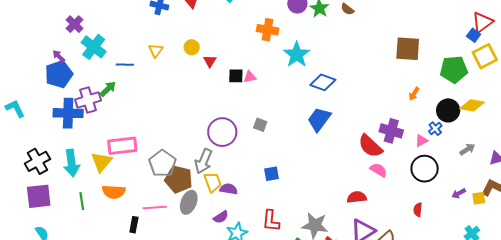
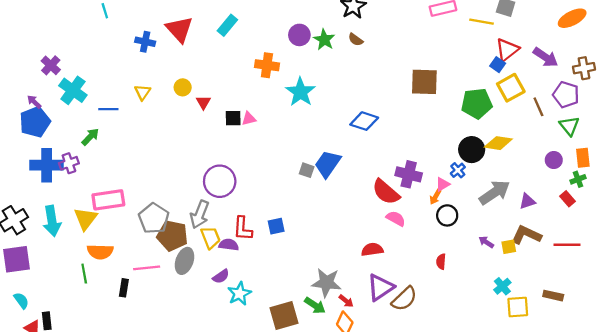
blue diamond: (323, 82) -> (364, 121), moved
orange arrow: (414, 94) -> (435, 197), moved
purple cross: (88, 100) -> (69, 163), moved, size x0.7
gray square: (260, 125) -> (307, 170), moved
gray arrow: (467, 149) -> (494, 192), size x1.8
black circle: (425, 169) -> (447, 215), size x0.7
purple arrow: (459, 193) -> (486, 242), turned 64
green line: (82, 201) -> (84, 274), moved
red L-shape: (271, 221) -> (243, 229), moved

